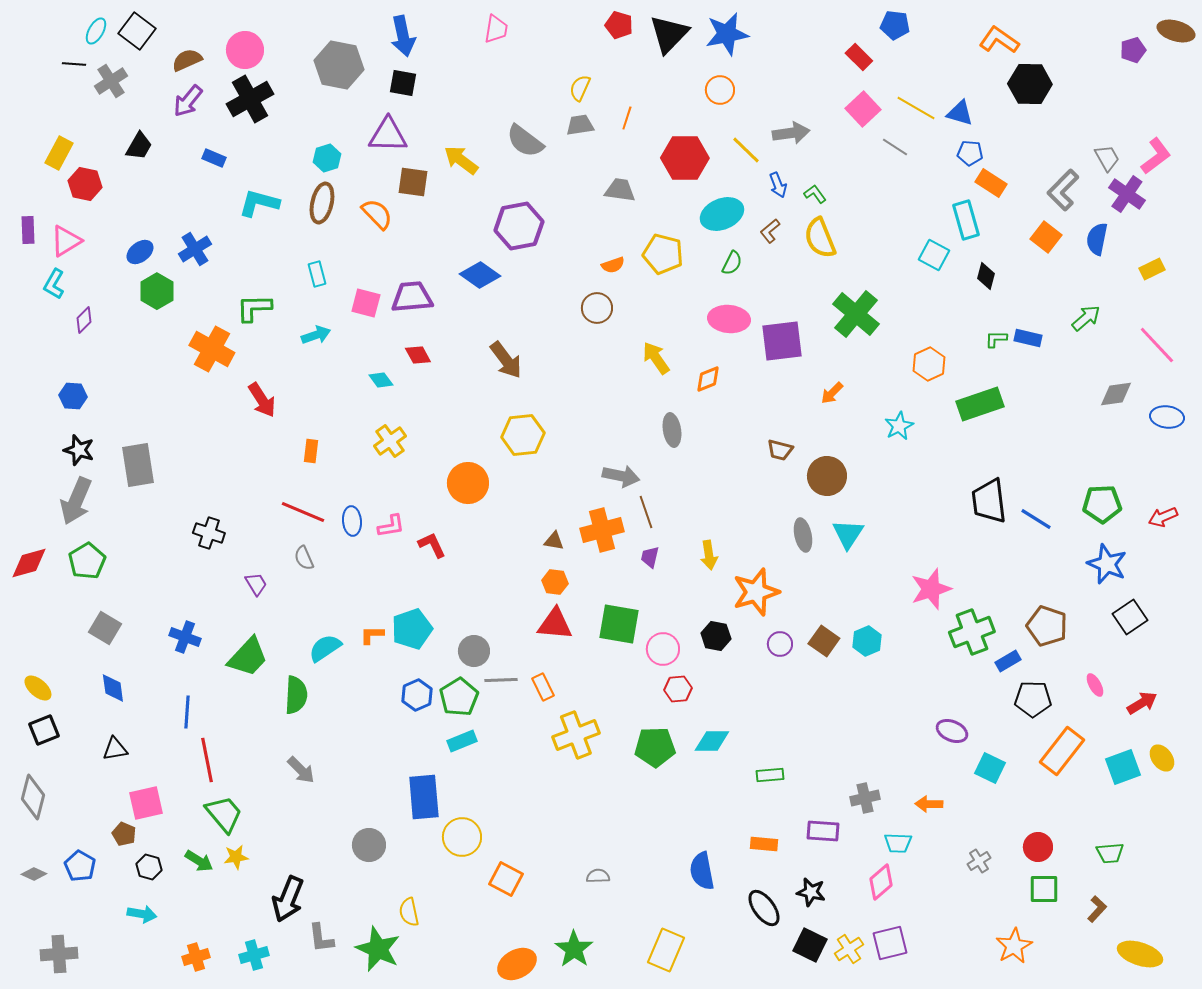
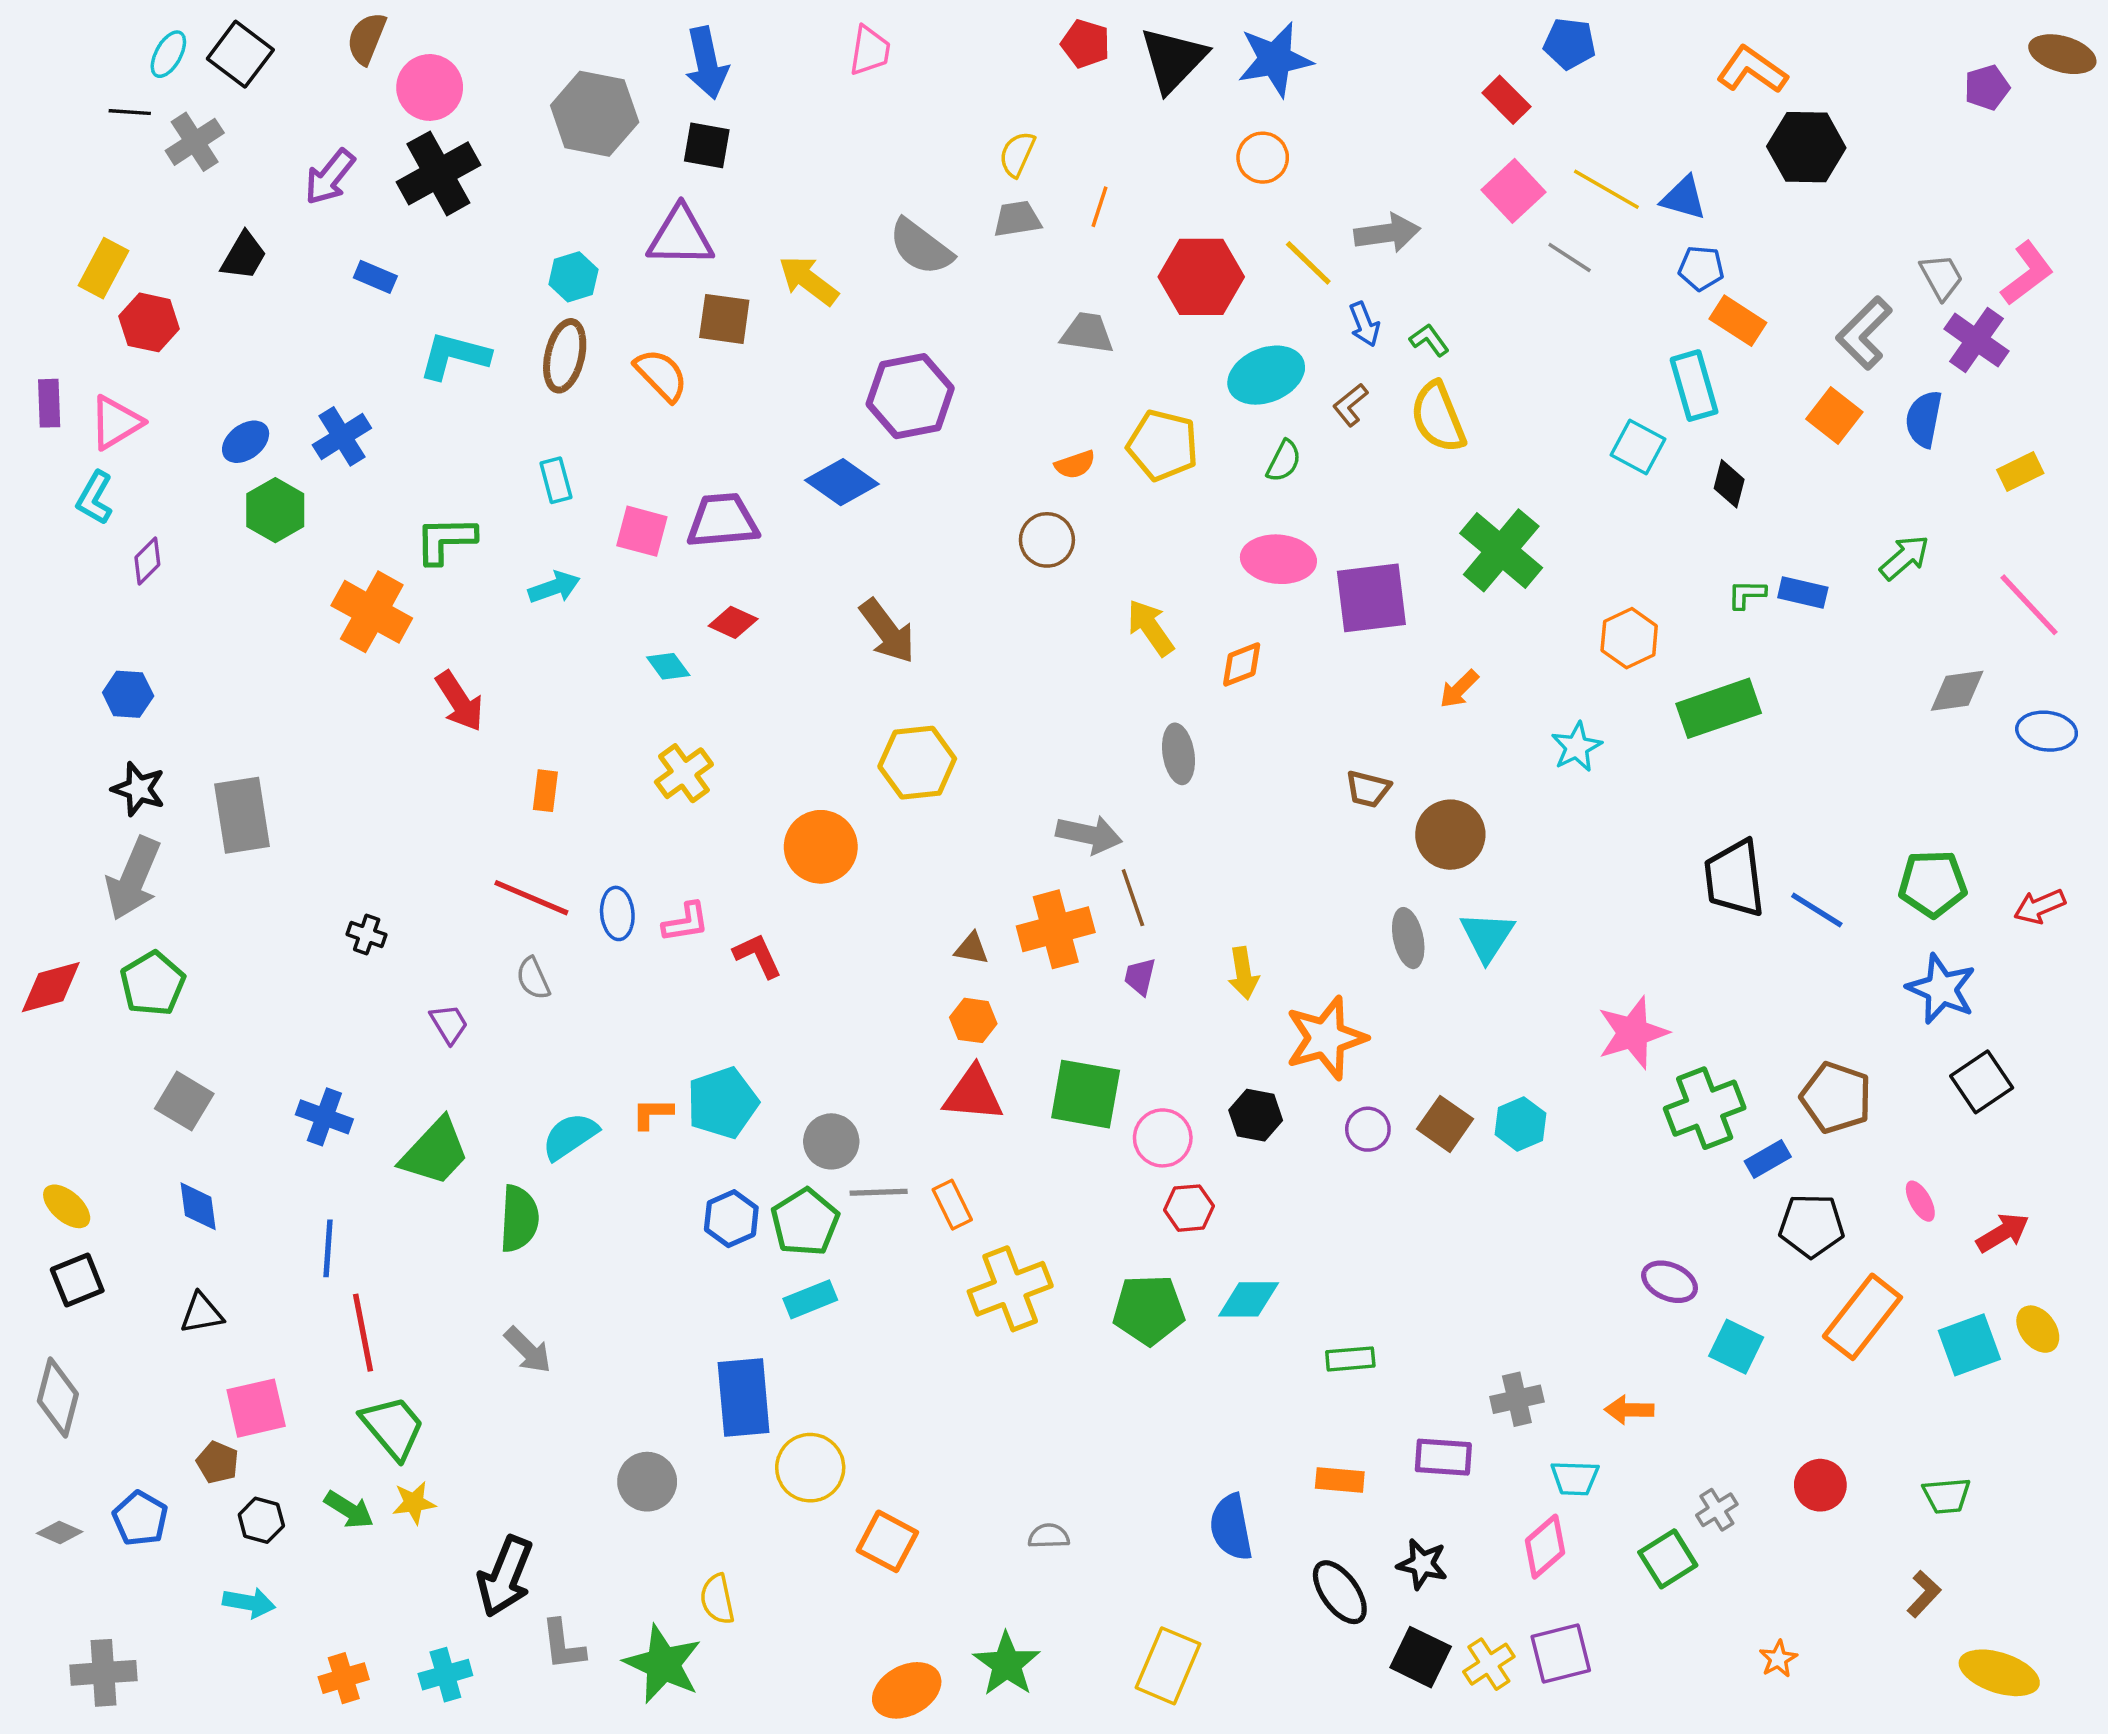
brown semicircle: (187, 60) -> (367, 38), moved, turned -44
red diamond: (418, 355) -> (733, 622), turned -36
black cross: (209, 533) -> (367, 935), size x0.7
green square: (1044, 889) -> (1668, 1559), moved, turned -32
orange star: (1014, 946) -> (1778, 1659), size x0.6

